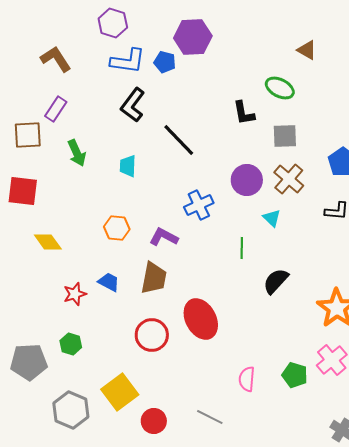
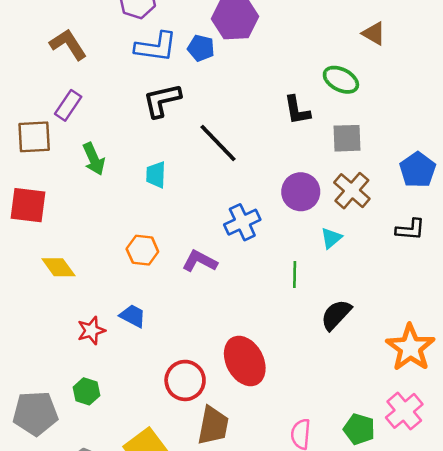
black L-shape: (133, 105) -> (162, 100), turned 40
cyan triangle: (272, 218) -> (331, 238), turned 36
brown trapezoid: (154, 278) -> (213, 426), moved

